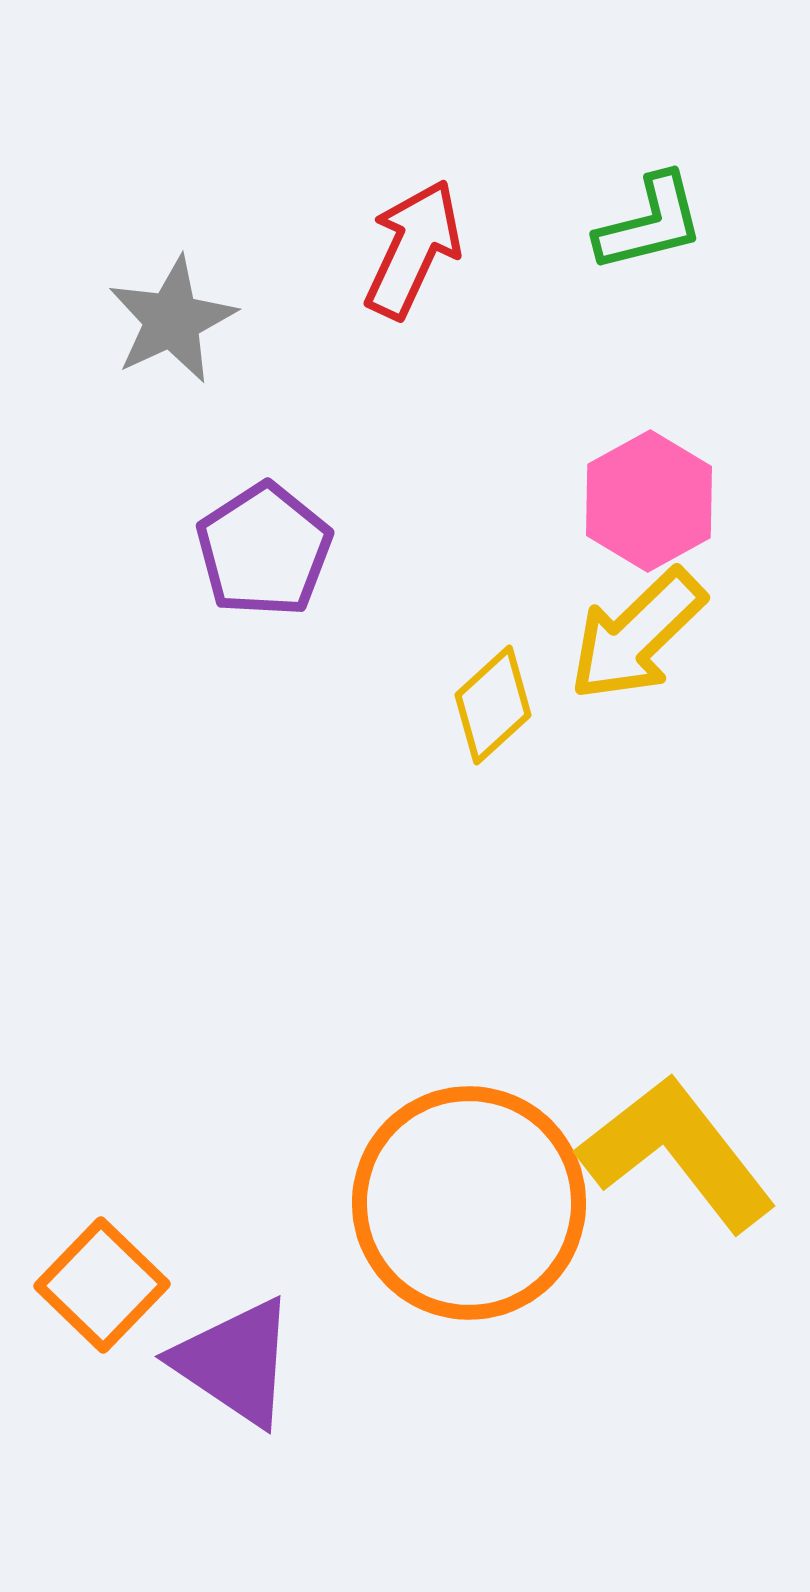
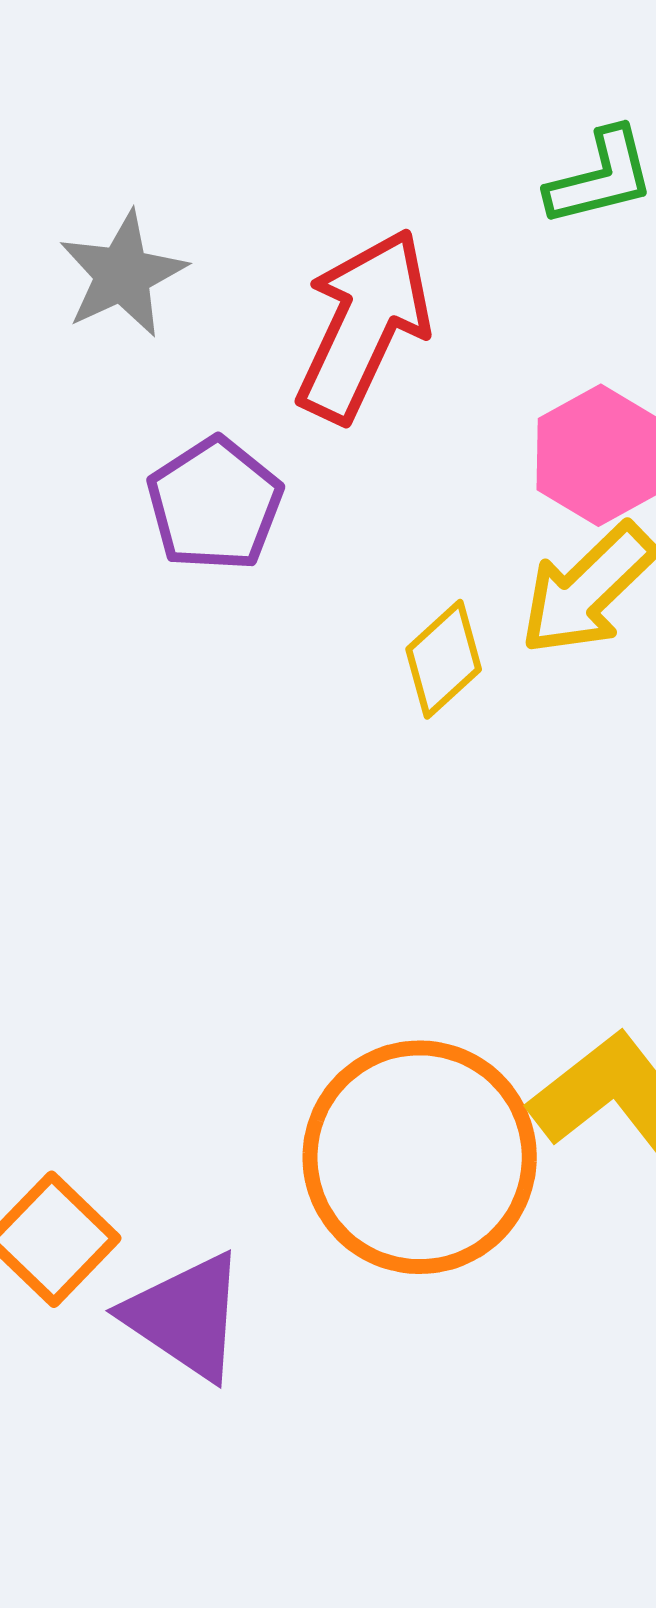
red arrow: (413, 249) -> (364, 325), moved, size x1.4

